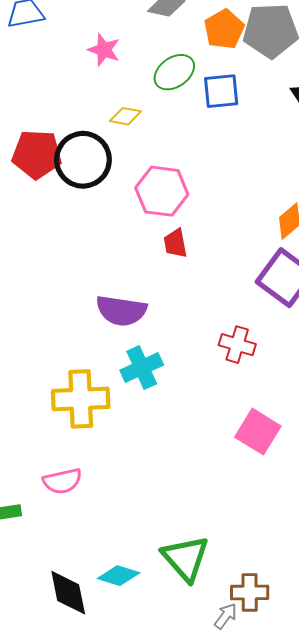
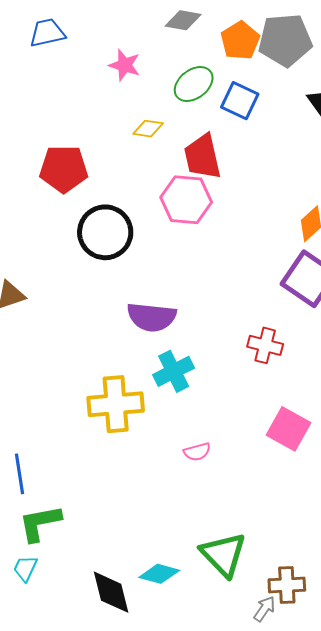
blue square: (221, 91) -> (240, 101), turned 33
black circle: (83, 160) -> (105, 232), moved
red trapezoid: (175, 243) -> (203, 157), moved, size x1.6
pink semicircle: (62, 481) -> (197, 452), moved, size x0.7

